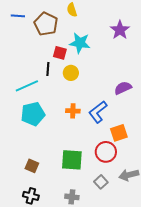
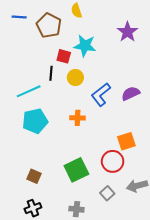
blue L-shape: (98, 112) -> (101, 94), moved
green square: (72, 160) -> (76, 170), turned -30
black cross: (31, 196) -> (33, 208), turned -35

